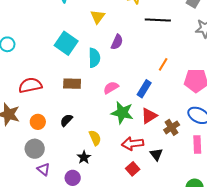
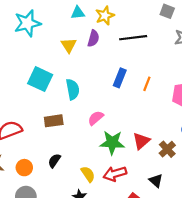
purple semicircle: (117, 42) -> (93, 38), moved
blue rectangle: (144, 89) -> (120, 78), moved
red arrow: (133, 144) -> (115, 174), moved

